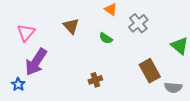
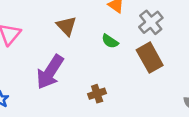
purple arrow: (36, 62) -> (50, 72), moved
brown rectangle: (150, 71) -> (150, 58), moved

